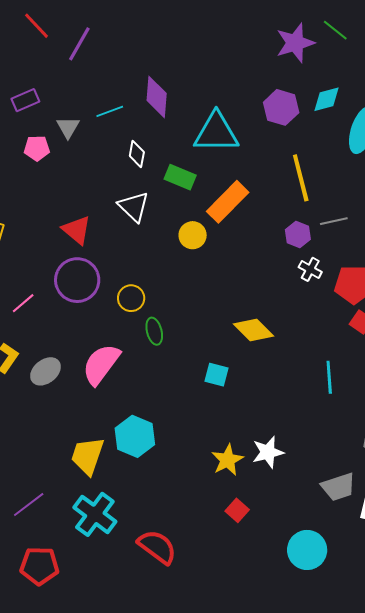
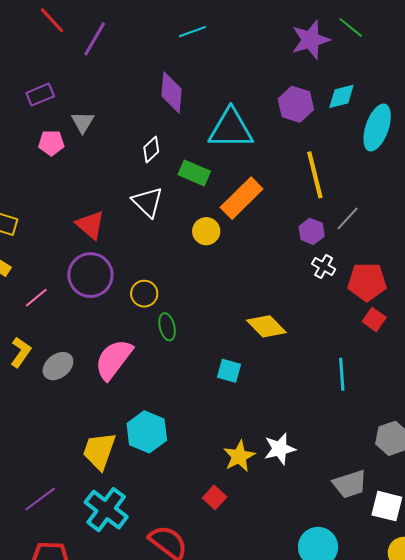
cyan line: (110, 111) -> (192, 32), moved
white diamond: (137, 154) -> (151, 150), turned 36
gray line: (334, 221) -> (348, 218), turned -36
red square: (237, 510) -> (215, 497), moved

